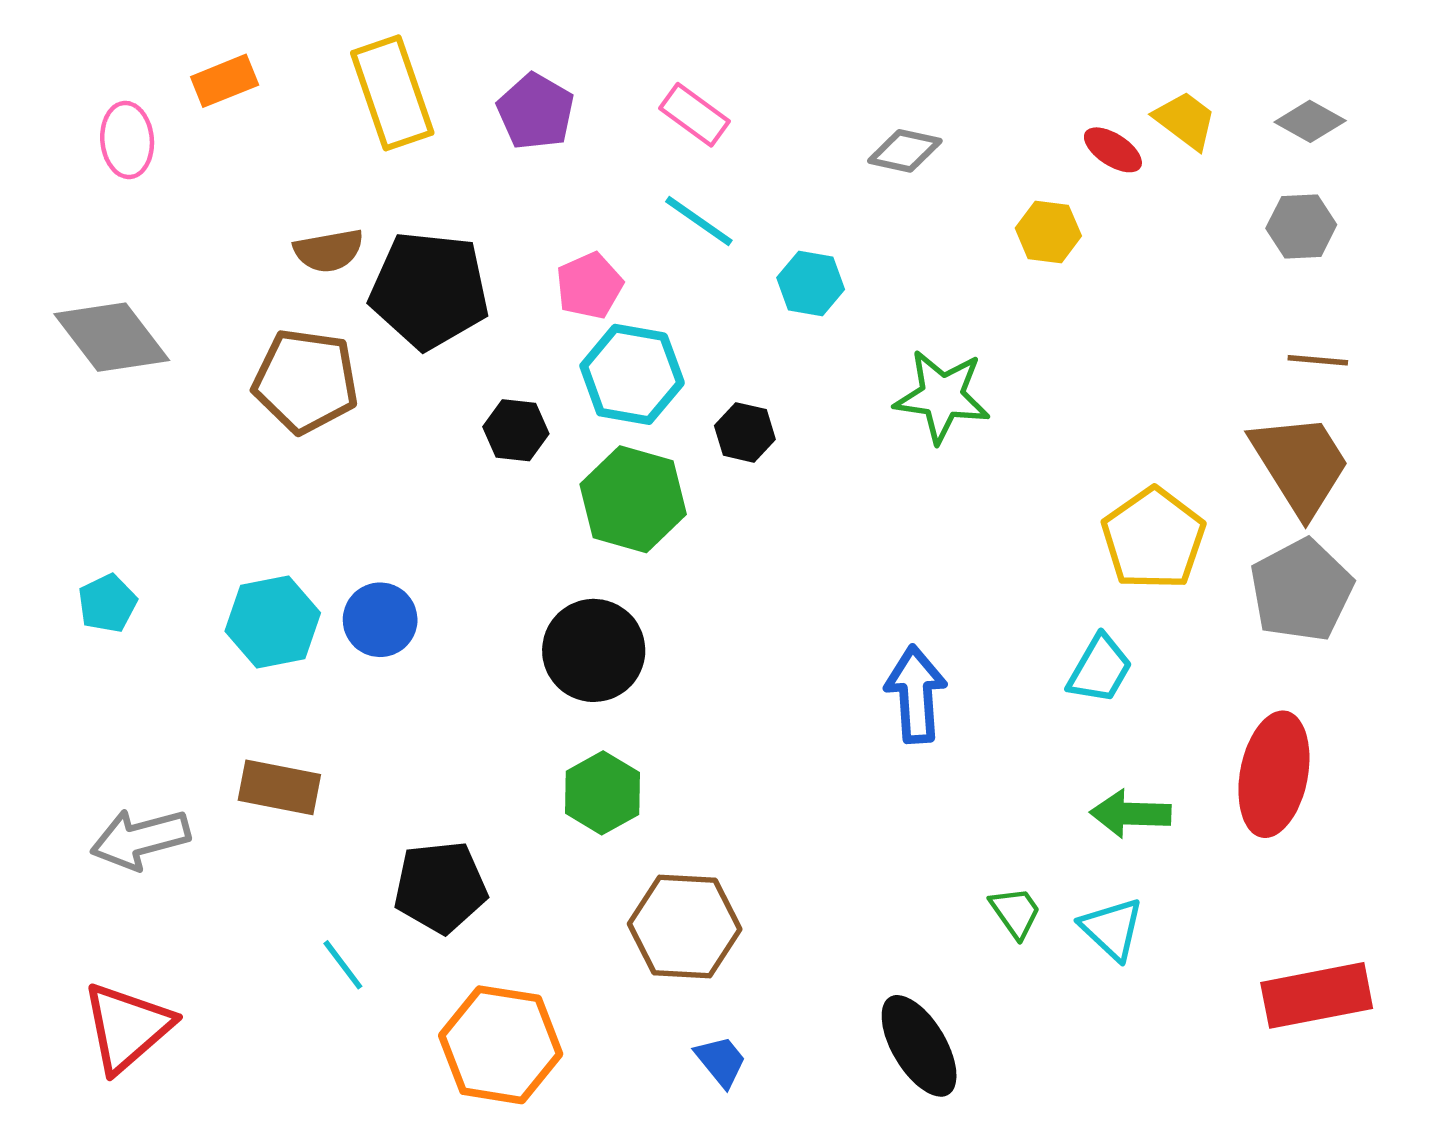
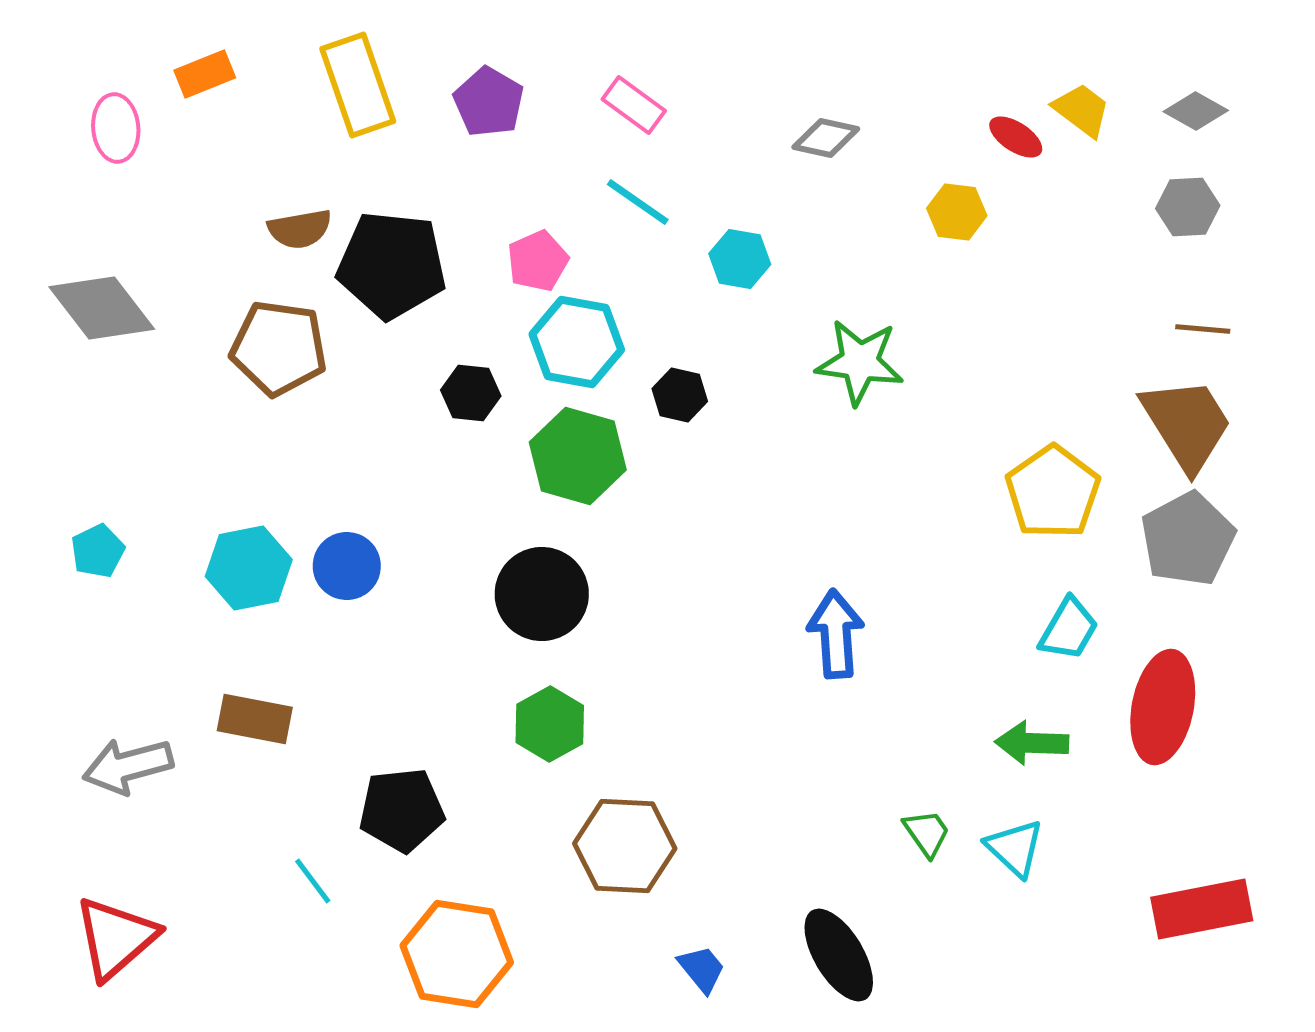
cyan trapezoid: (1100, 669) -> (1069, 629), moved
blue trapezoid: (721, 1061) -> (702, 969), moved

